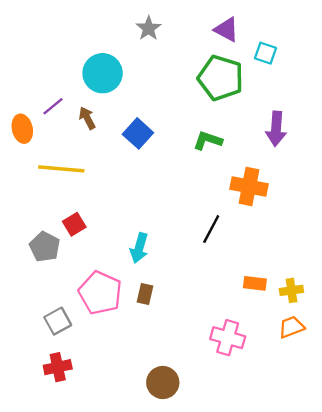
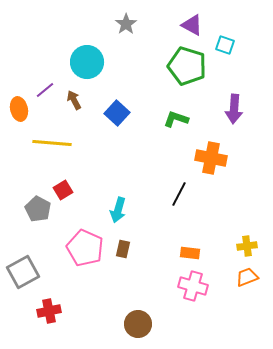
orange rectangle: (255, 283) -> (190, 253), moved
gray square: (58, 321) -> (23, 272), moved, size x1.4

